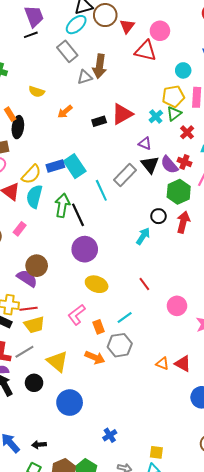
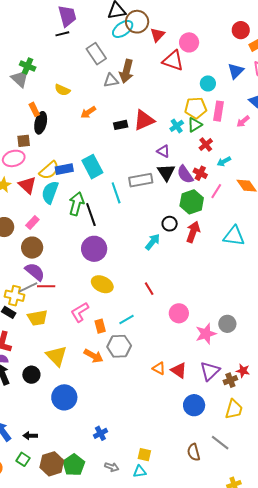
cyan ellipse: (76, 25) -> (123, 29), moved
blue rectangle: (55, 166) -> (64, 169), moved
gray rectangle: (125, 175) -> (141, 180), turned 30
brown circle: (37, 266) -> (32, 248), moved
red line: (28, 309) -> (46, 286), moved
gray line: (24, 352) -> (28, 287), moved

